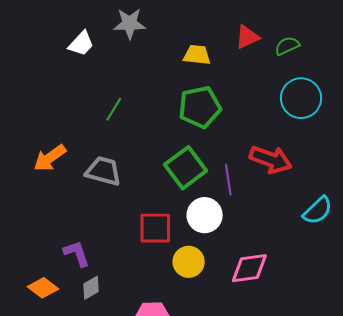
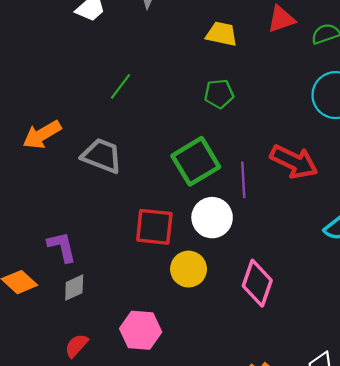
green pentagon: (200, 107) -> (219, 94), size x0.6
pink diamond: (249, 268) -> (257, 283), turned -69

